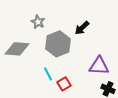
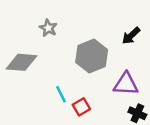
black arrow: (82, 28) -> (131, 36), moved
gray hexagon: (58, 44) -> (92, 56), moved

